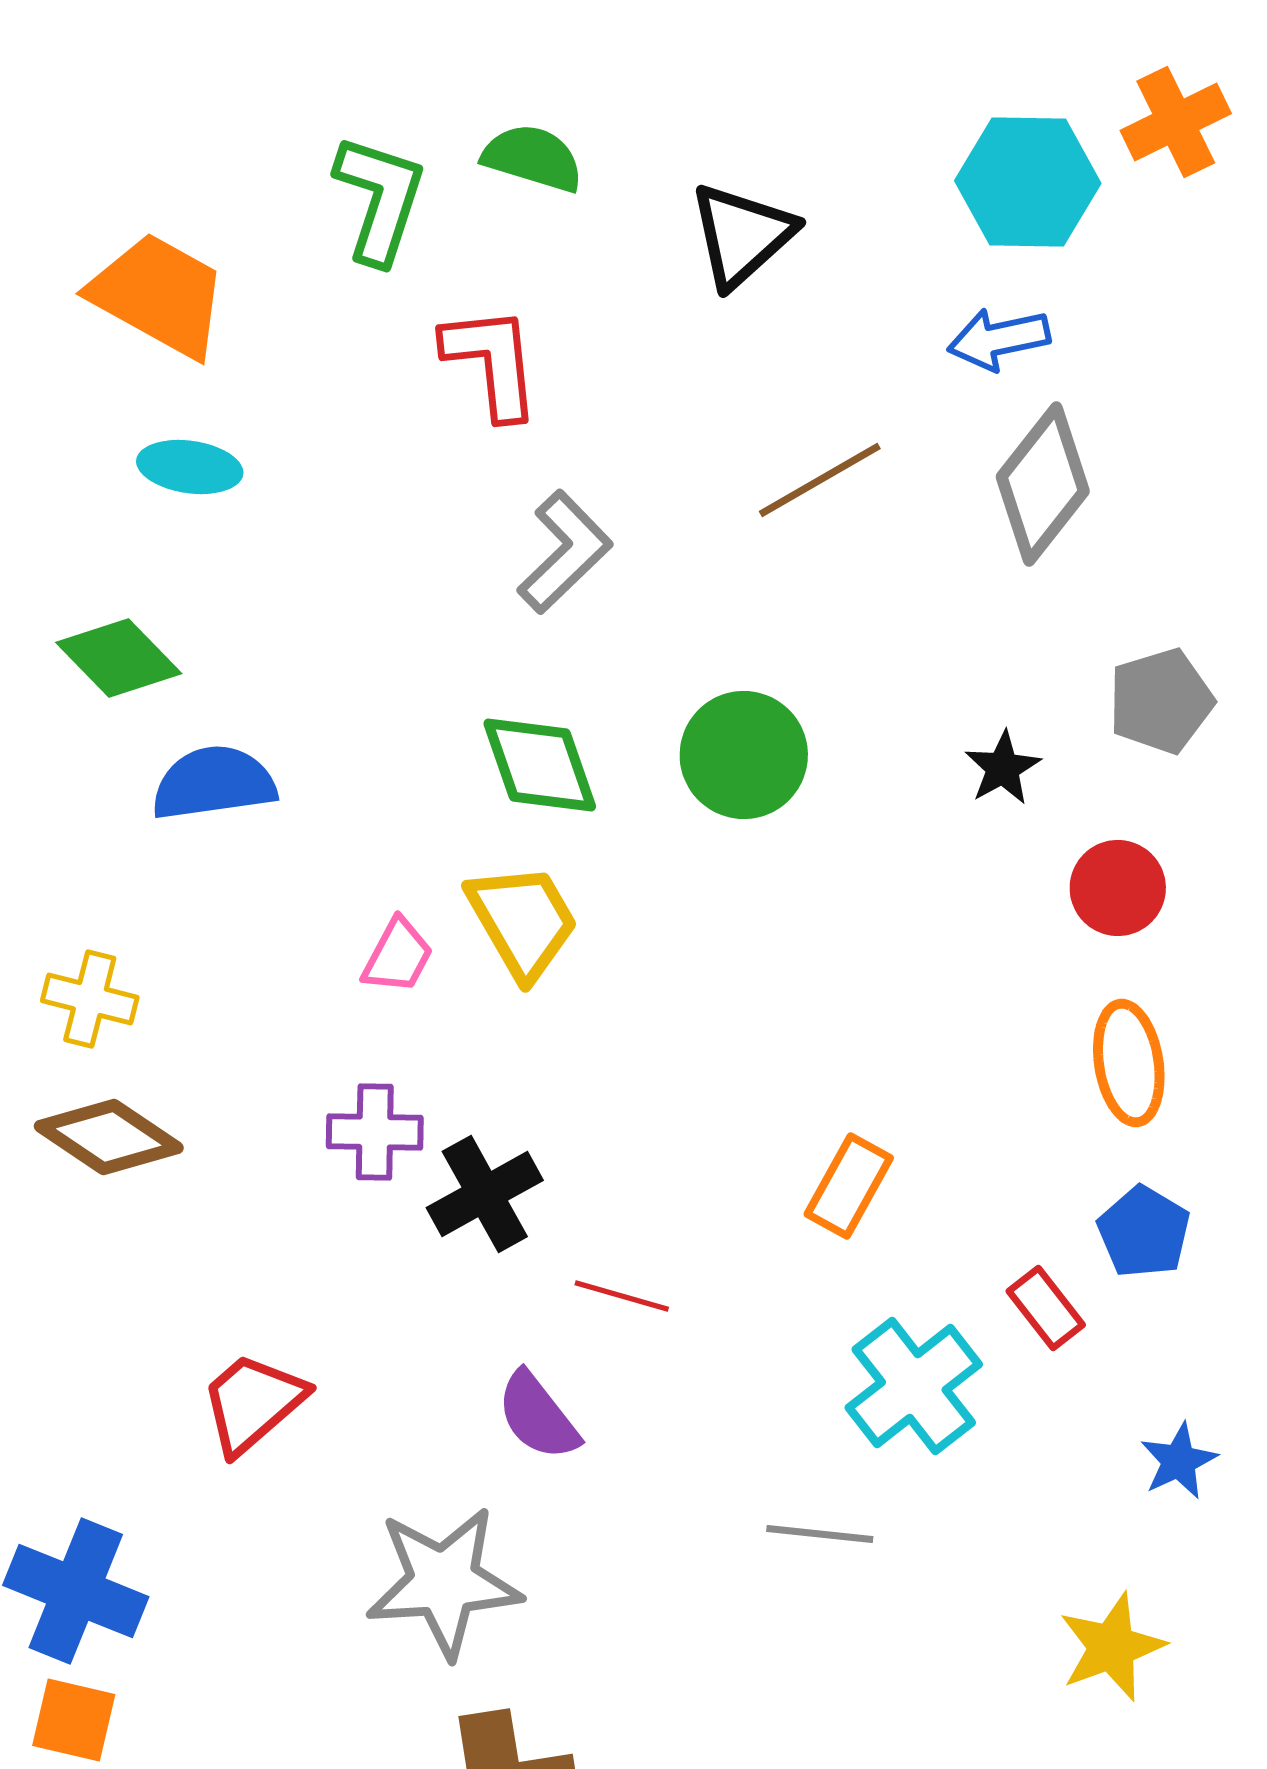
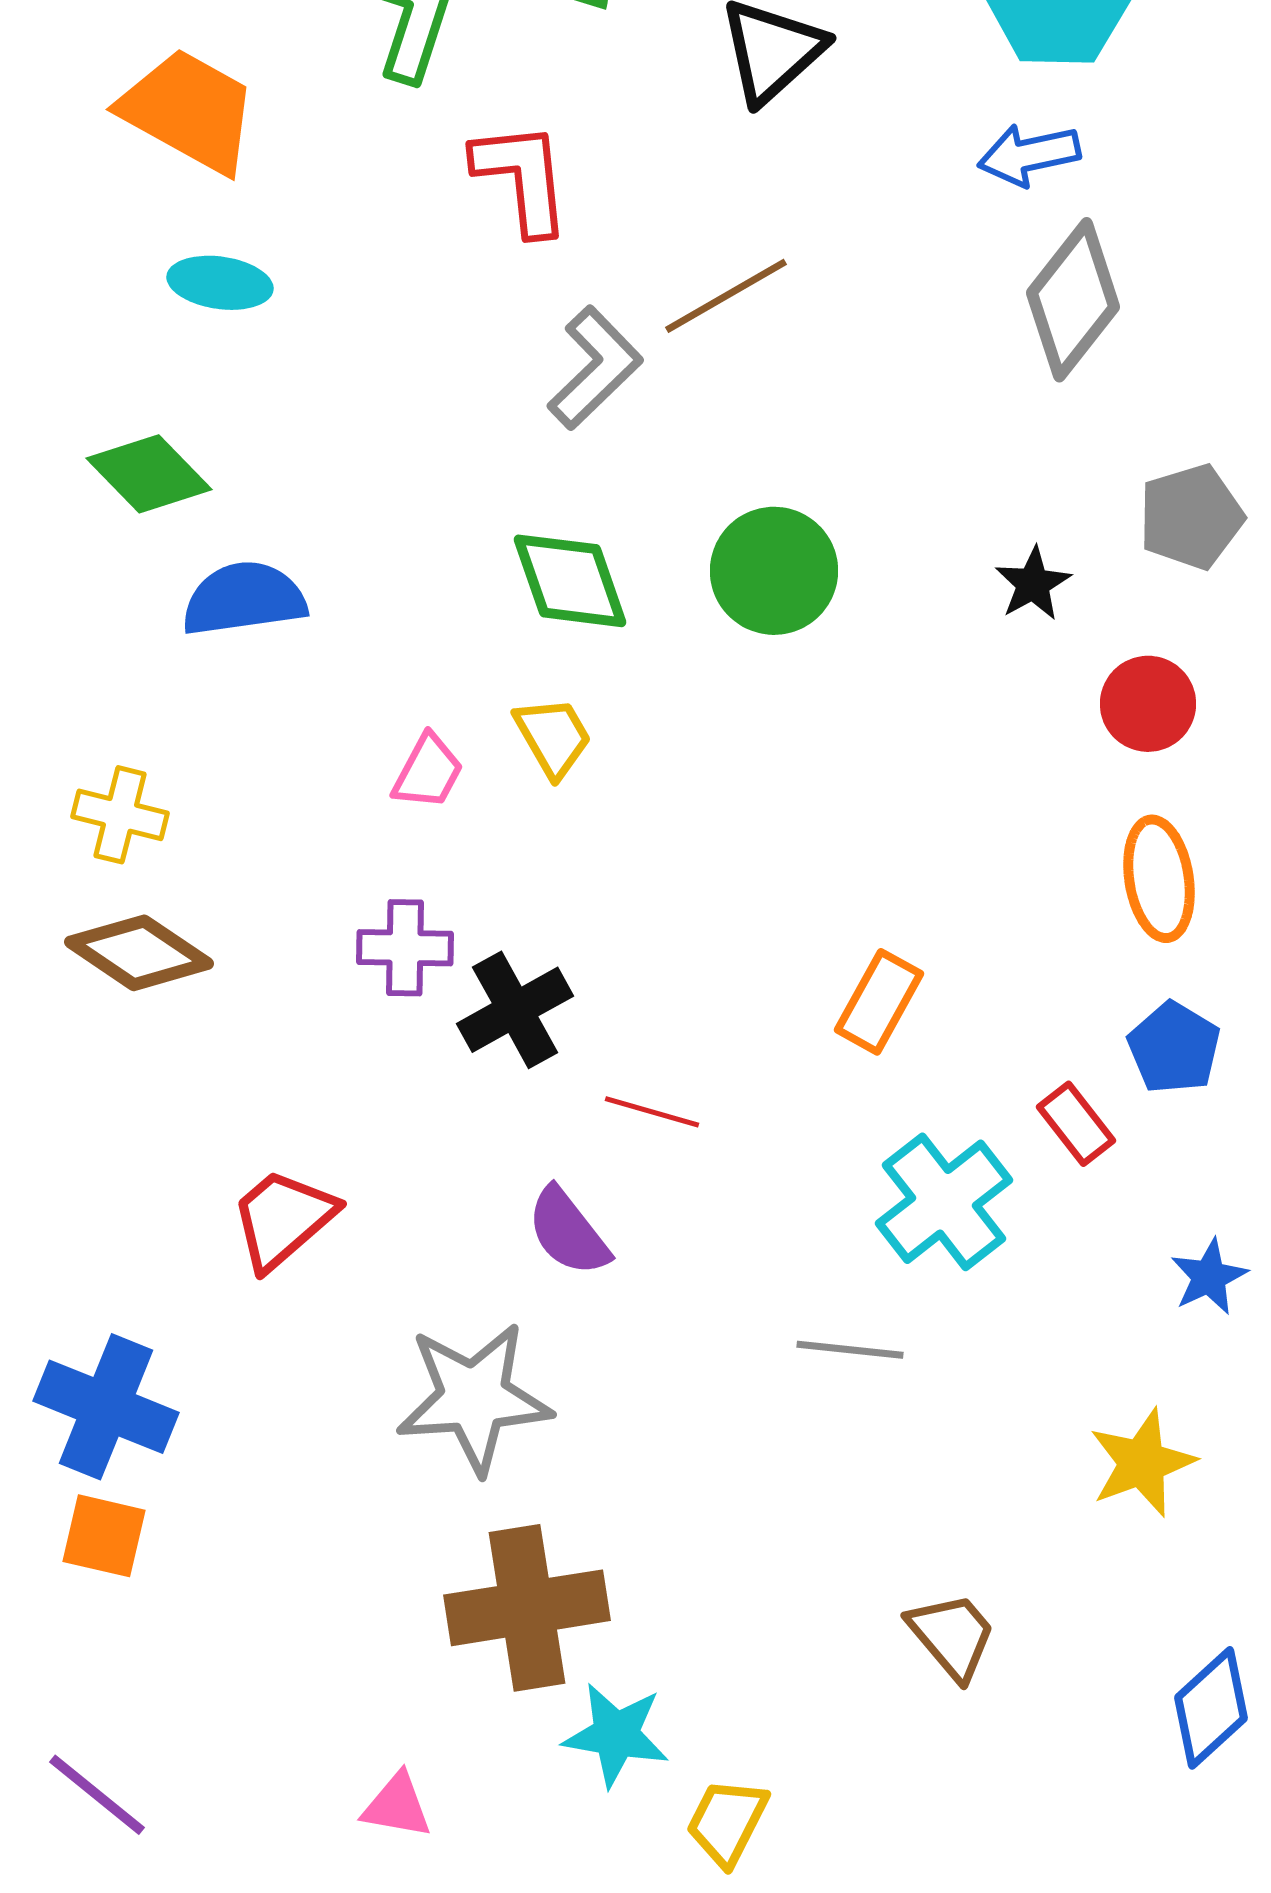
brown line: (820, 480) -> (726, 296), moved
yellow trapezoid: (523, 921) -> (553, 737), size x0.7

